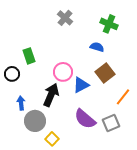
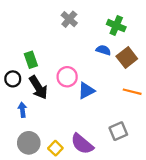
brown square: (105, 73) -> (127, 58), moved
black arrow: (51, 95) -> (38, 87), moved, turned 125
orange line: (123, 97) -> (132, 92), moved, turned 66
purple semicircle: (85, 119) -> (82, 144), moved
gray circle: (35, 121) -> (29, 143), moved

